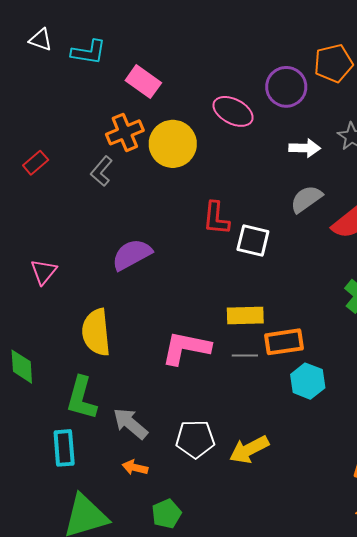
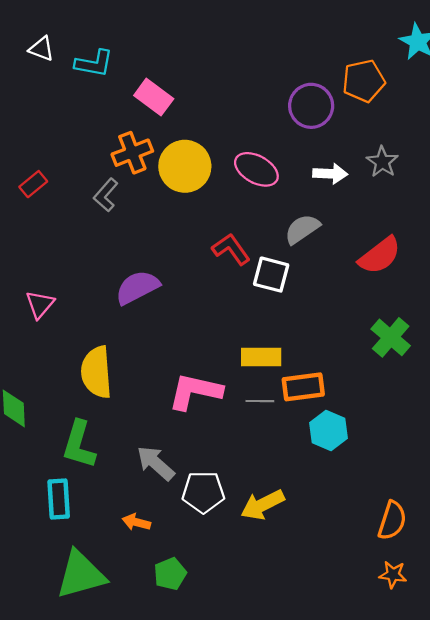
pink ellipse: (233, 111) -> (256, 169), moved
gray semicircle: (306, 199) -> (302, 229), moved
red L-shape: (216, 218) -> (231, 249), turned 138
gray arrow: (130, 424) -> (156, 463), moved

